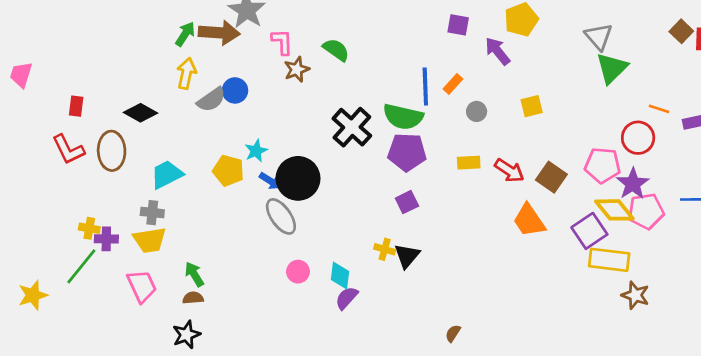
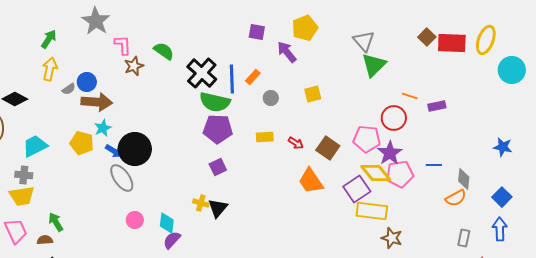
brown arrow: (219, 33) -> (97, 102), moved
gray semicircle: (211, 100) -> (69, 89), size x0.6
black cross: (352, 127) -> (202, 73), moved
red arrow: (509, 171) -> (296, 143), size x0.7
brown semicircle: (193, 298) -> (45, 240), moved

